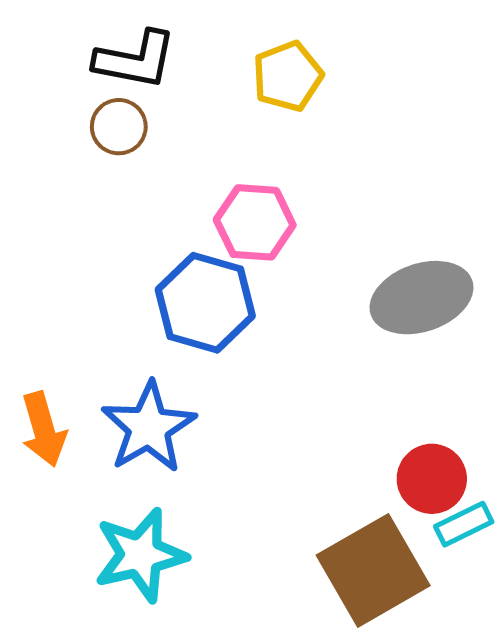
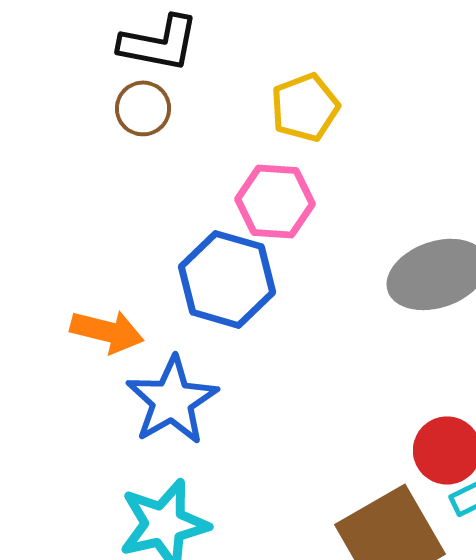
yellow pentagon: (288, 76) -> (305, 107), moved
orange arrow: (44, 429) -> (107, 331), moved, turned -60

